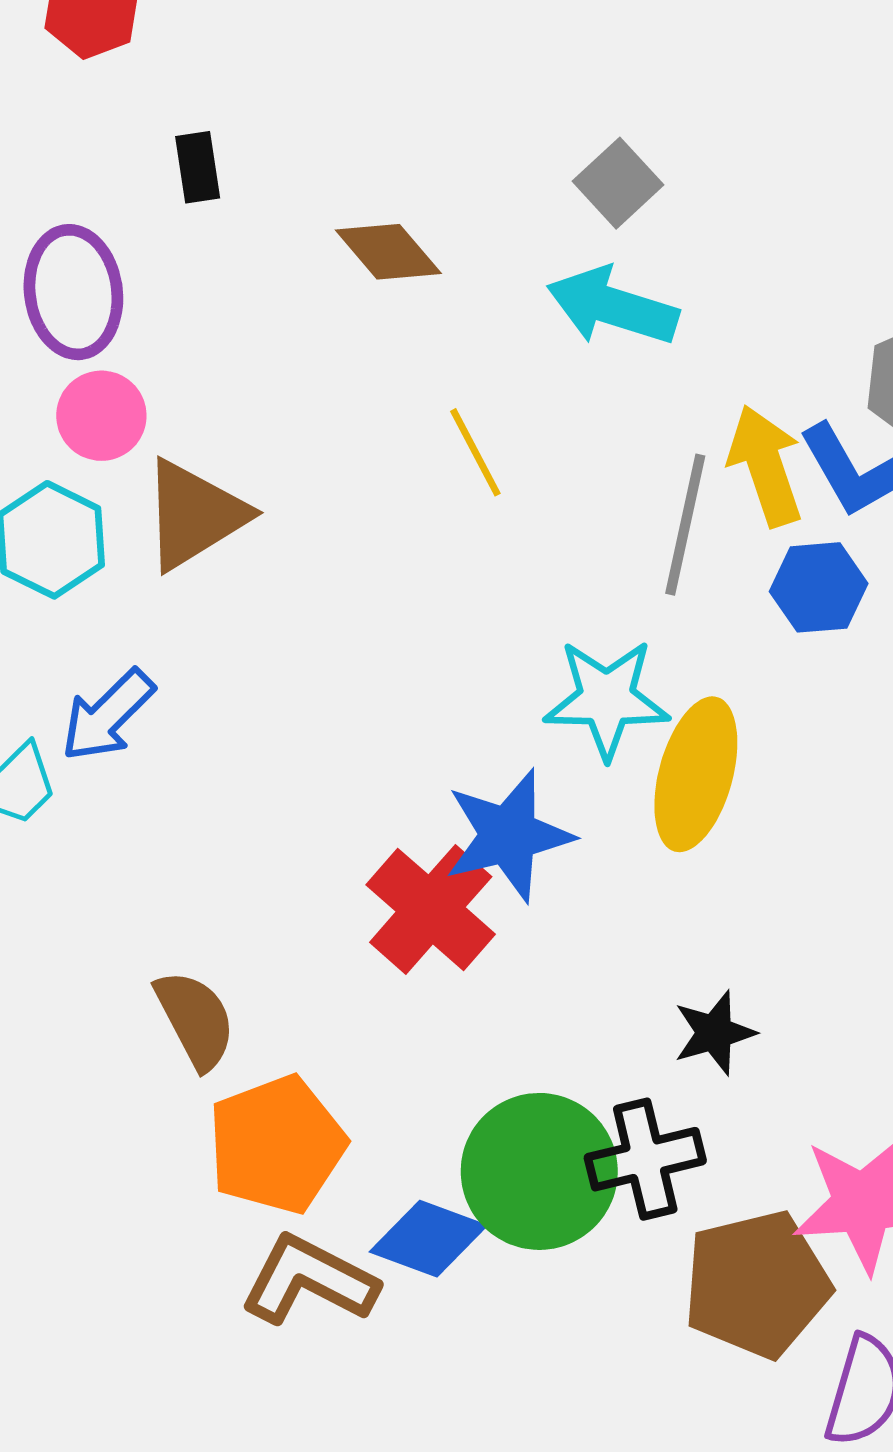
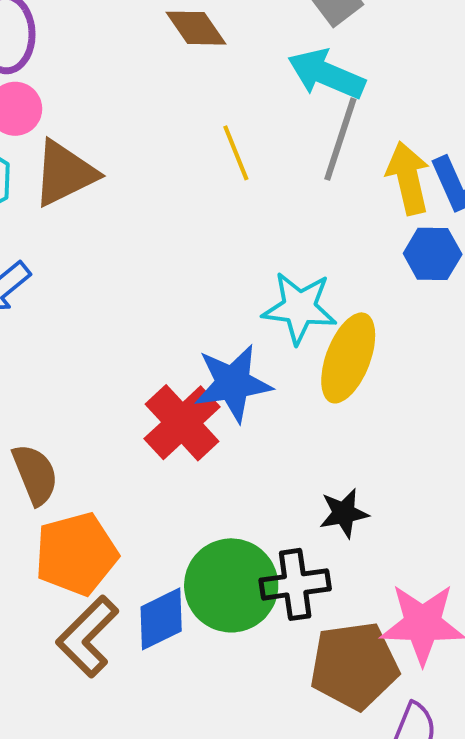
gray line: (685, 525) -> (340, 139), moved
blue diamond: (428, 1239) -> (161, 619), turned -52
brown L-shape: (309, 1280) -> (87, 637), turned -78

